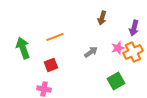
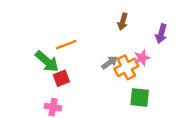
green arrow: (23, 48) -> (47, 61), moved, turned 150
orange cross: (133, 52) -> (126, 67), moved
green square: (116, 81) -> (140, 97), turned 36

